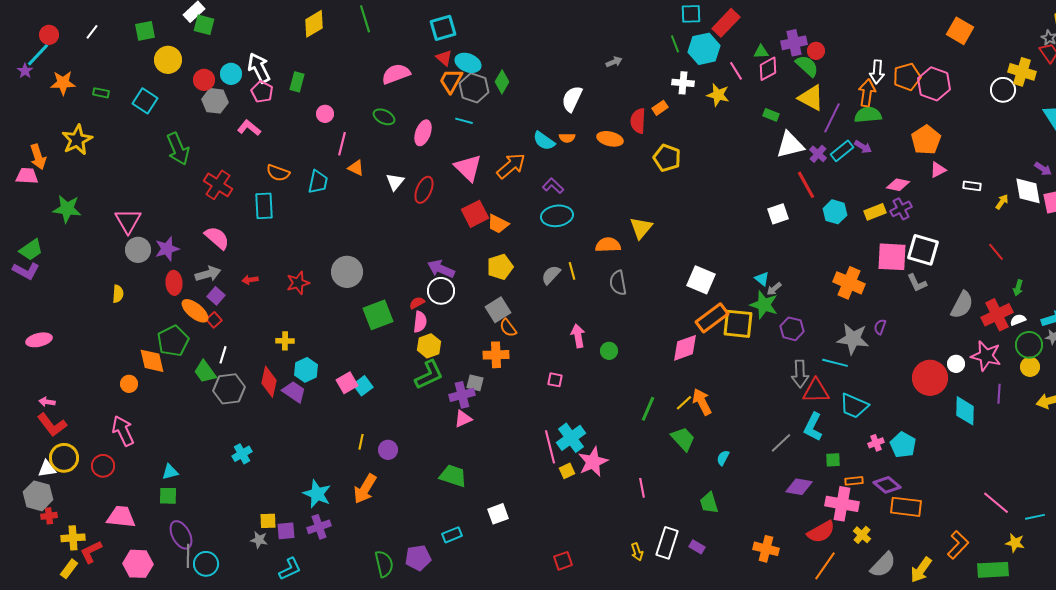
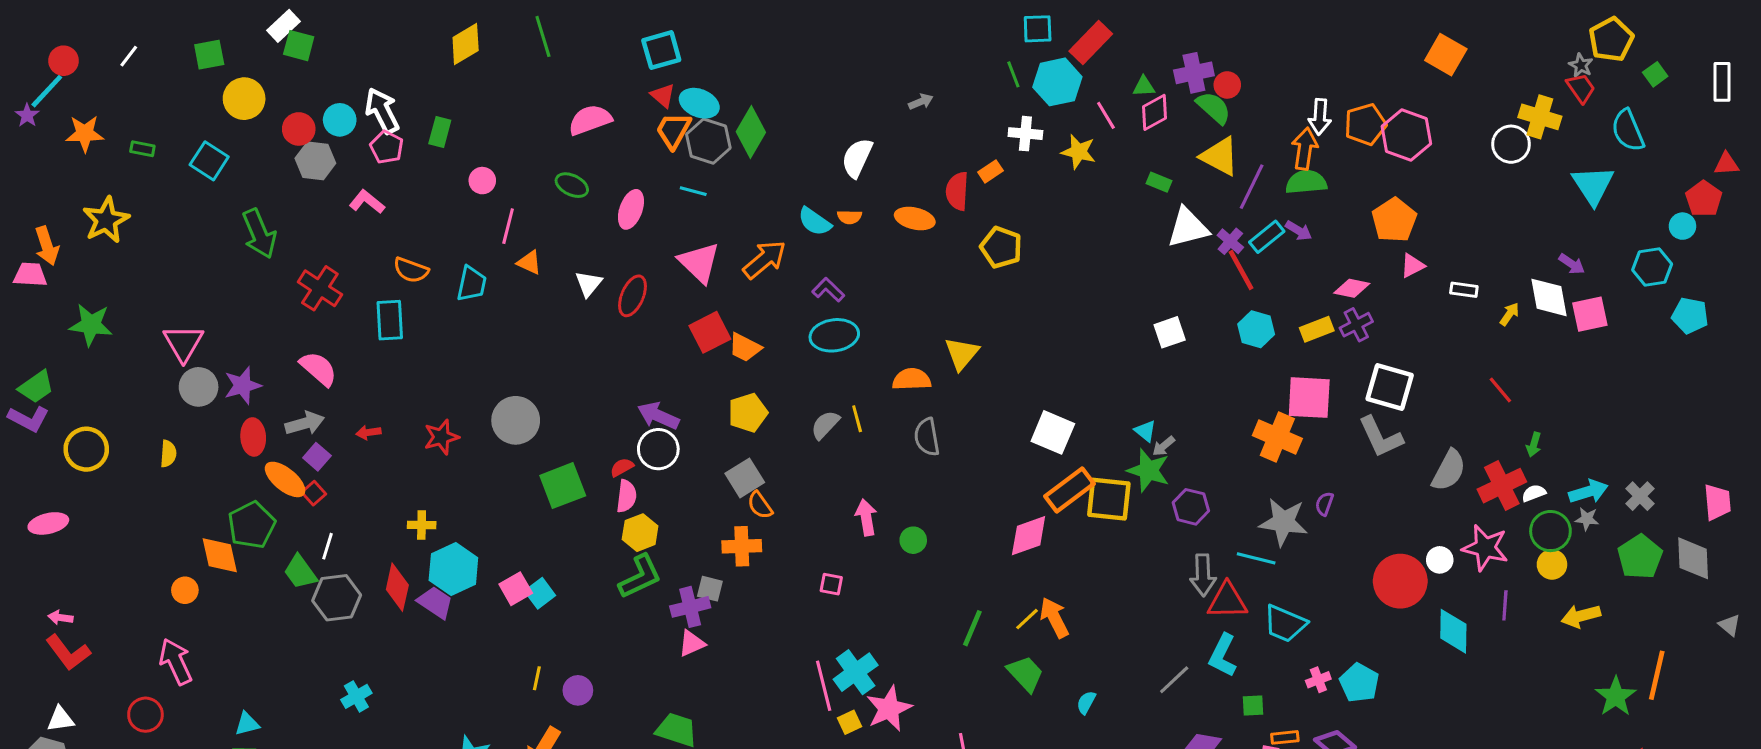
green diamond: (502, 82) -> (751, 132), size x1.4
red line: (806, 185) -> (1241, 270), moved
pink square: (892, 257) -> (1309, 398), moved
gray L-shape: (917, 283) -> (1381, 437), size x1.5
cyan hexagon: (306, 370) -> (453, 569), size x1.4
yellow circle: (64, 458) -> (86, 449), moved

